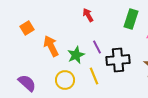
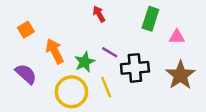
purple line: (97, 47) -> (110, 52), turned -32
yellow circle: (65, 80) -> (71, 92), size x1.4
purple semicircle: (27, 83) -> (26, 74), moved

